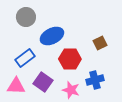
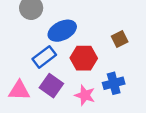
blue rectangle: (25, 58) -> (44, 57), moved

